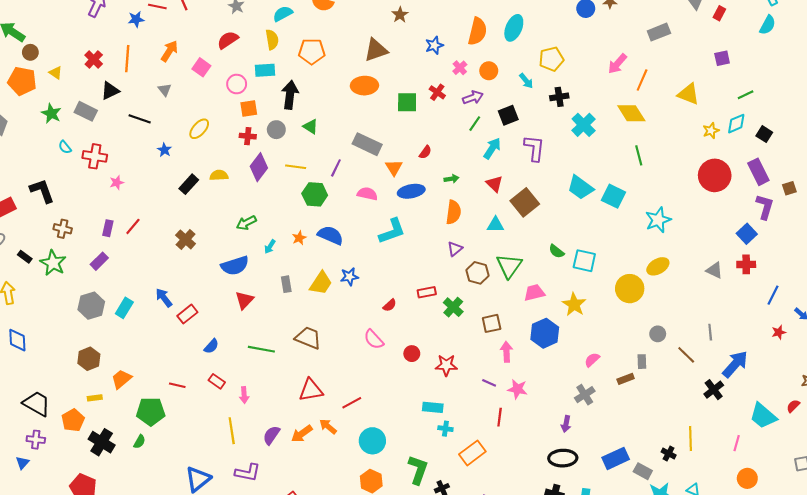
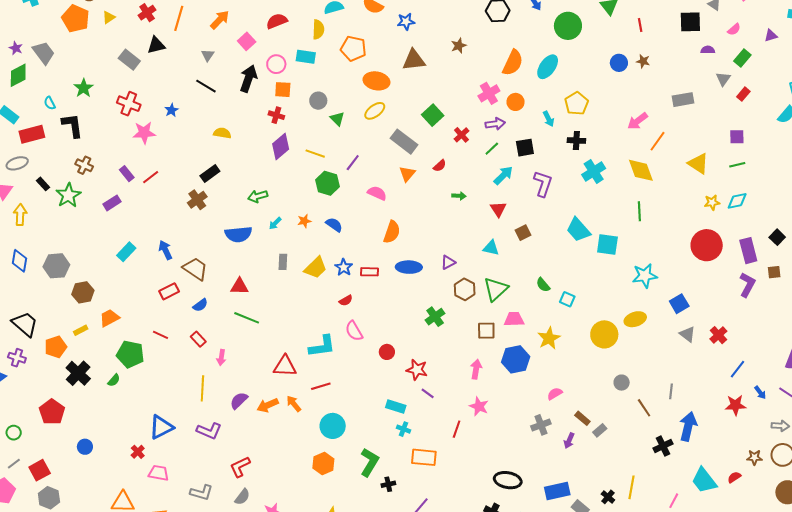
brown star: (400, 15) -> (459, 46), moved
blue star: (434, 45) -> (406, 22), moved
yellow pentagon: (551, 59) -> (577, 103), turned -30
pink cross: (460, 68) -> (489, 93), size x1.5
yellow triangle: (56, 73) -> (109, 17), turned 40
orange ellipse: (364, 86) -> (376, 81), moved
red cross: (437, 92) -> (462, 135), moved
black arrow: (290, 95) -> (248, 79), moved
green line: (746, 95) -> (737, 165), moved
green square: (407, 102) -> (433, 115), turned 35
green star: (51, 113) -> (84, 88), moved
black line: (140, 119) -> (206, 86), moved
yellow ellipse: (199, 129) -> (375, 111), moved
gray circle: (276, 130) -> (318, 101), moved
black square: (764, 134) -> (777, 237), moved
gray rectangle: (367, 144) -> (404, 142), moved
cyan semicircle: (65, 147) -> (50, 103), moved
blue star: (164, 150) -> (171, 110), moved
yellow semicircle: (219, 175) -> (222, 133), moved
pink star: (117, 183) -> (144, 133), size x1.6
black rectangle: (189, 184) -> (210, 173), moved
blue ellipse: (411, 191) -> (409, 267), moved
cyan square: (613, 196) -> (607, 244), turned -30
brown square: (525, 202) -> (523, 233), size x0.6
orange semicircle: (453, 212) -> (392, 232), moved
purple rectangle: (108, 228) -> (127, 174), turned -63
cyan L-shape: (392, 231) -> (322, 346), moved
blue square: (747, 234) -> (679, 304), moved
blue semicircle: (330, 235) -> (334, 225), size x0.7
cyan square: (584, 261) -> (567, 299), size x0.7
red cross: (746, 264) -> (718, 335), turned 36
blue star: (349, 277) -> (344, 267), turned 30
red rectangle: (427, 292) -> (369, 272), moved
red triangle: (244, 300) -> (239, 286), moved, turned 36
red semicircle: (390, 305) -> (346, 301), moved
gray hexagon: (91, 306) -> (56, 266), moved
red rectangle: (187, 314) -> (169, 291), moved
brown square: (492, 323) -> (486, 331), moved
red star: (779, 332) -> (735, 405), size x1.5
brown trapezoid: (308, 338) -> (195, 269), moved
gray rectangle: (642, 362) -> (600, 430), moved, turned 40
blue arrow: (735, 364) -> (688, 426), turned -40
brown rectangle: (626, 379) -> (582, 418), turned 49
purple line: (489, 383) -> (428, 393), moved
yellow rectangle: (95, 398) -> (81, 330), turned -32
purple arrow: (566, 424) -> (569, 441), moved
orange rectangle: (472, 453) -> (424, 457), turned 30

